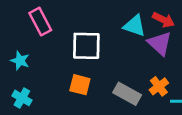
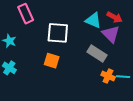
orange cross: (159, 86) -> (108, 76), moved, turned -32
gray rectangle: (127, 94) -> (97, 54), moved

